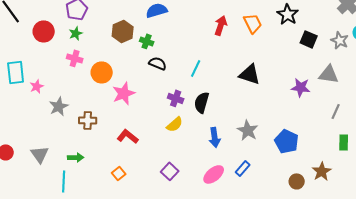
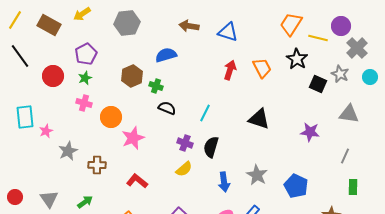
gray star: (340, 40) -> (340, 74), moved
gray triangle: (329, 74) -> (349, 114), moved
green arrow: (76, 157) -> (85, 202), turned -35

